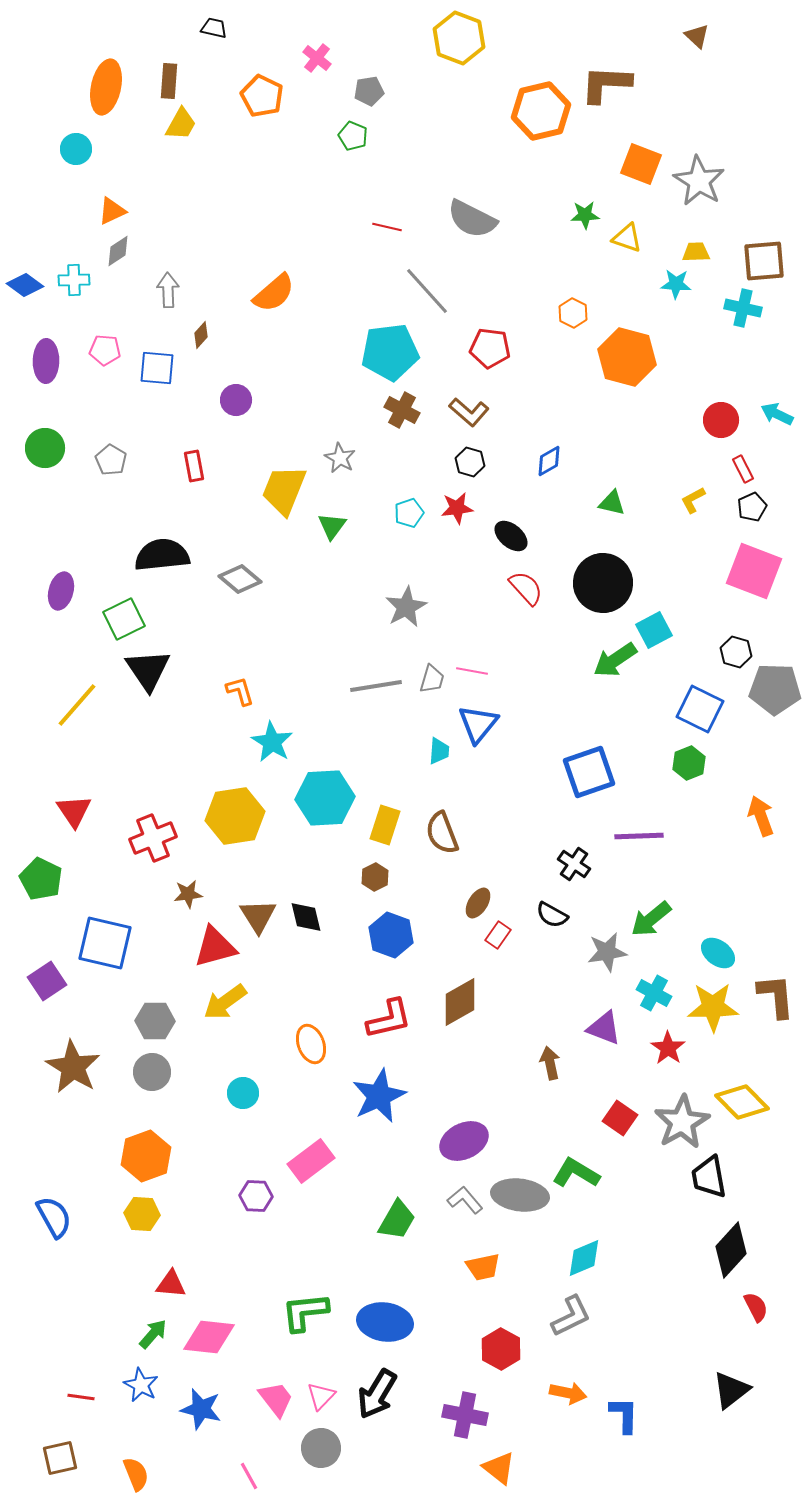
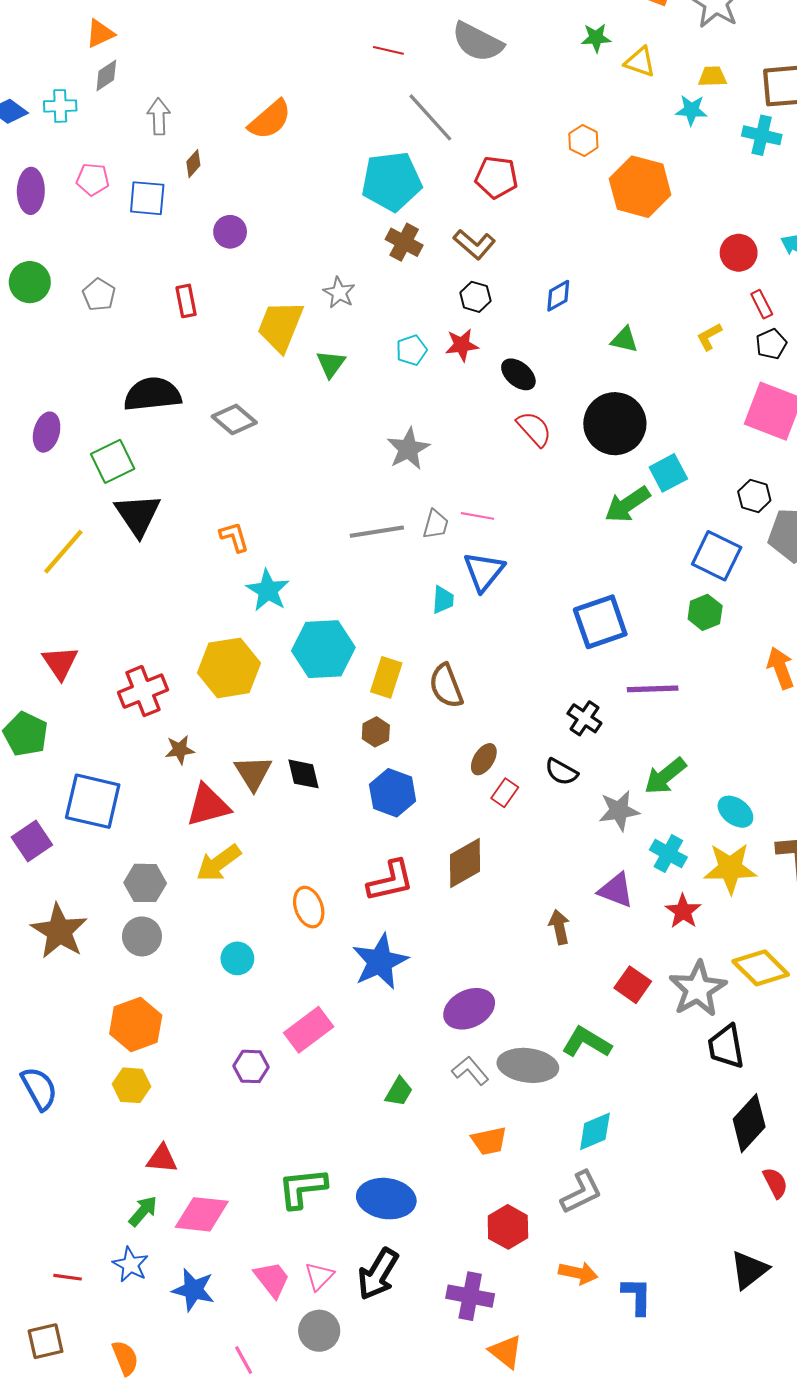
green trapezoid: (397, 1220) -> (399, 1092), size x0.7

